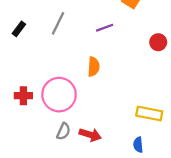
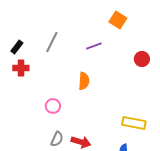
pink circle: (59, 95) -> (53, 106), size x0.5
red cross: (23, 96) -> (21, 68), moved

